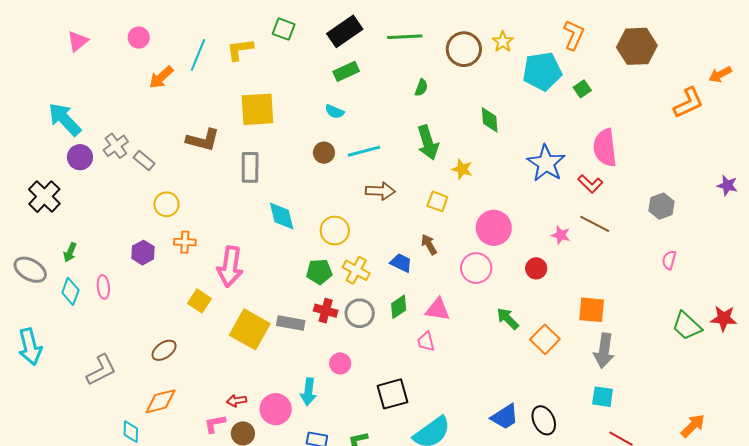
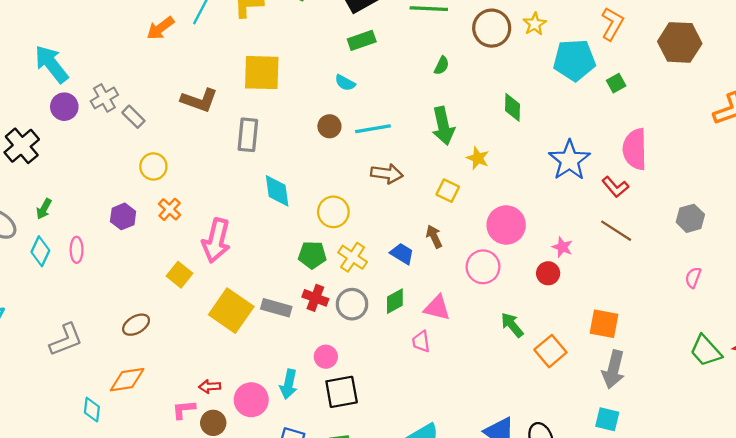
pink star: (561, 235) -> (562, 247), moved
orange cross: (185, 242) -> (170, 209), turned 35
black square: (392, 394) -> (342, 392), moved

